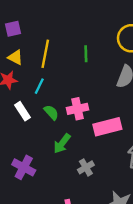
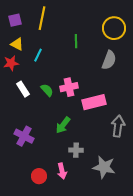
yellow line: (45, 54) -> (42, 18), moved
cyan line: (39, 86) -> (38, 55), moved
green arrow: (62, 143) -> (63, 125), moved
gray cross: (86, 167) -> (76, 150), moved, turned 32

